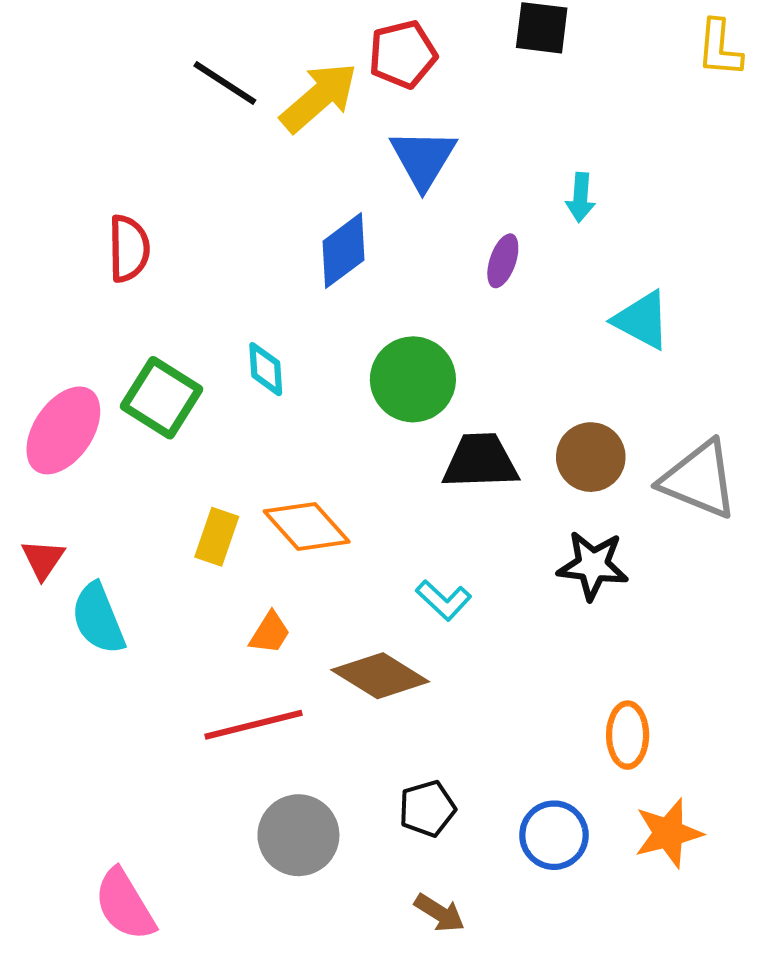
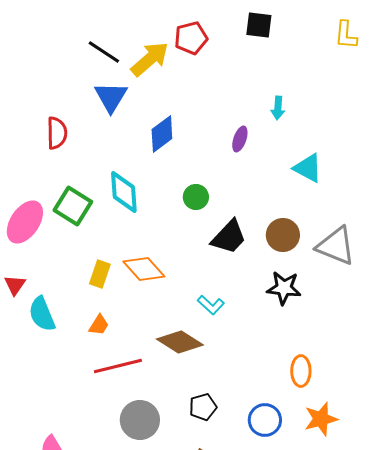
blue triangle: (423, 159) -> (111, 97), moved
cyan diamond: (266, 369) -> (124, 192), size x1.6
green circle: (413, 379) -> (196, 197), size x0.6
black trapezoid: (480, 461) -> (229, 237), turned 135
orange trapezoid: (270, 633) -> (99, 325), moved

